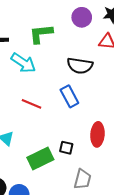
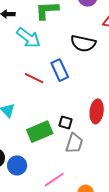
blue rectangle: (69, 96) -> (60, 70), moved
gray trapezoid: (83, 179) -> (74, 143), moved

